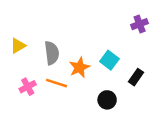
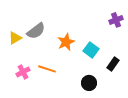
gray semicircle: (52, 53) -> (36, 31), moved, turned 60
orange star: (79, 67) -> (66, 42), moved

